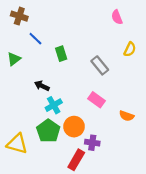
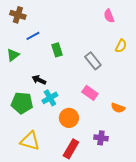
blue line: (35, 39) -> (33, 36), turned -72
green pentagon: (48, 131) -> (22, 103), moved, turned -30
purple cross: (92, 143) -> (101, 138), moved
yellow triangle: (17, 144) -> (30, 141), moved

